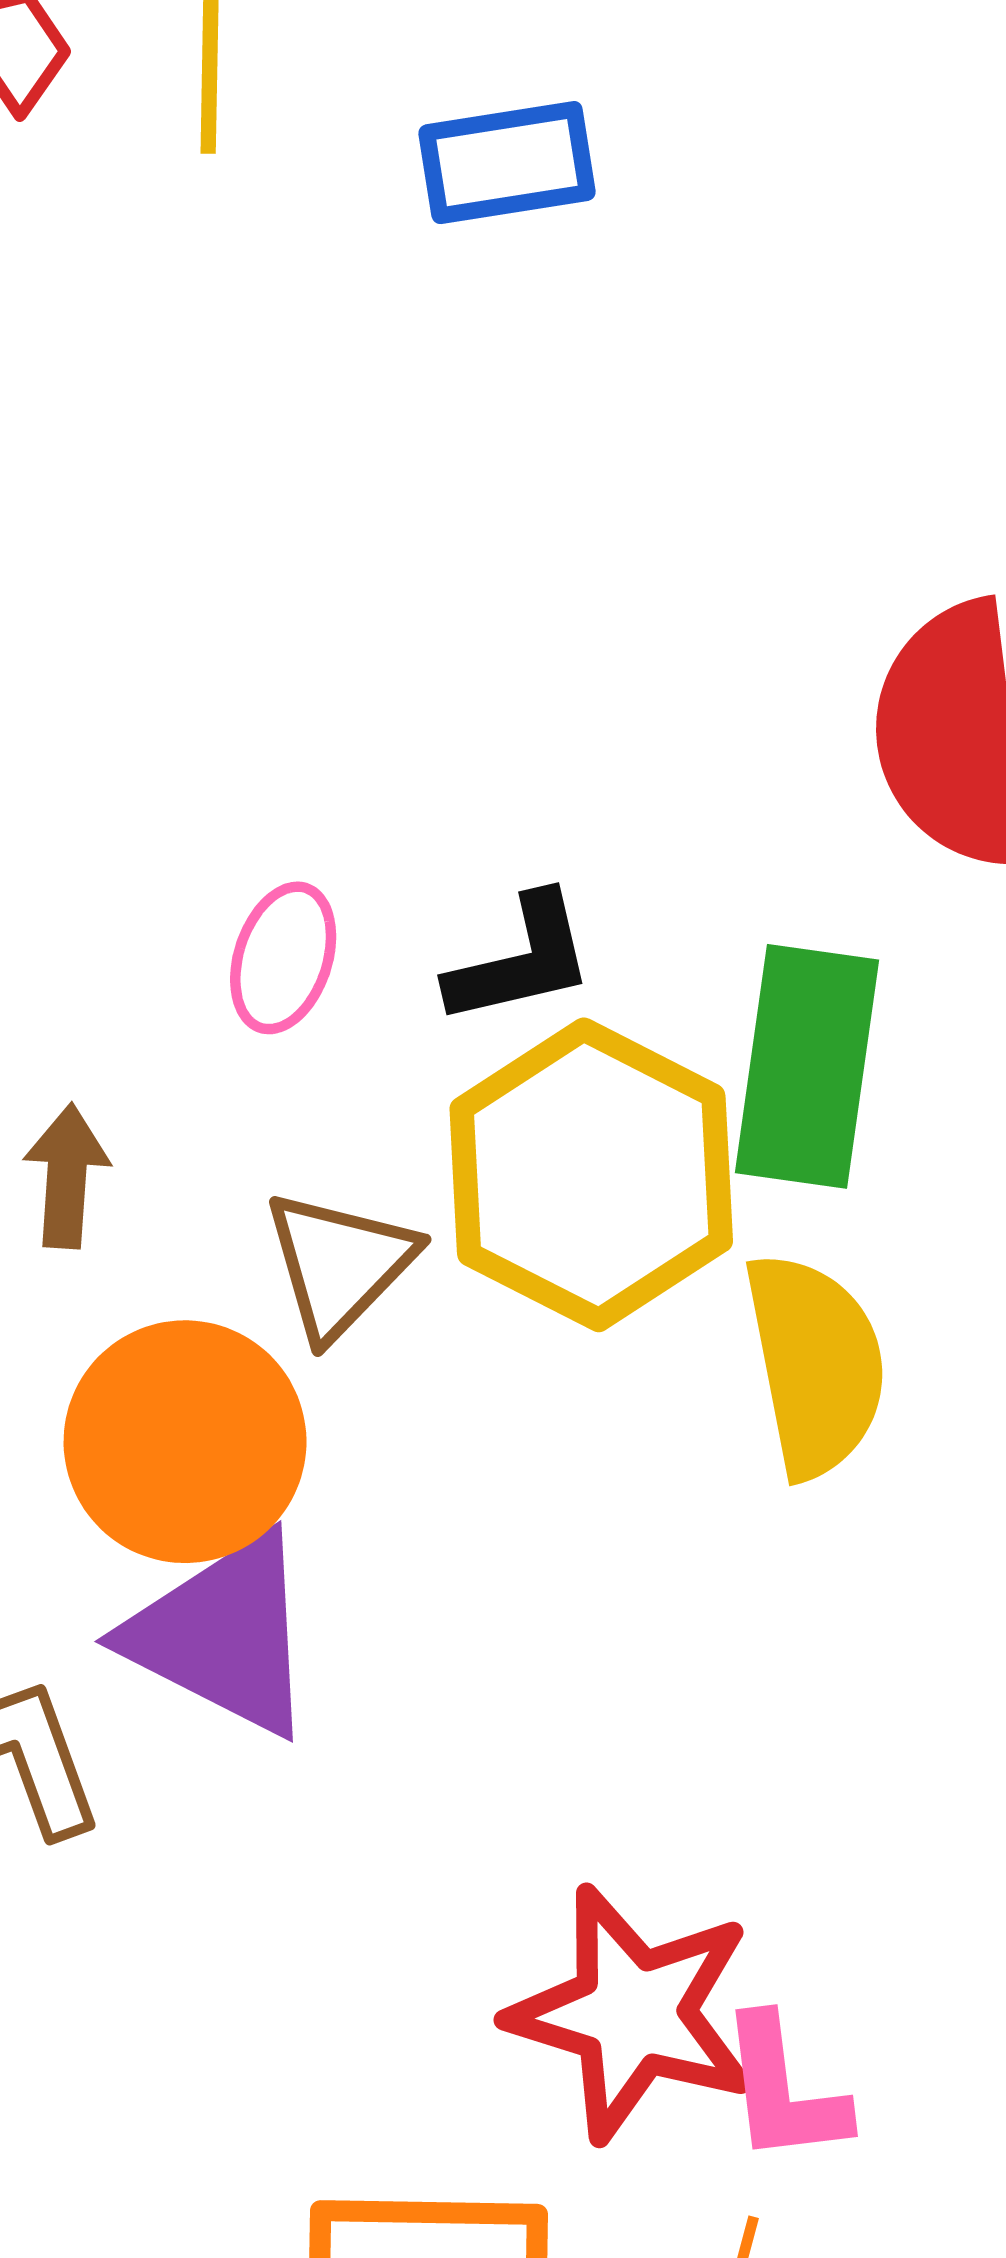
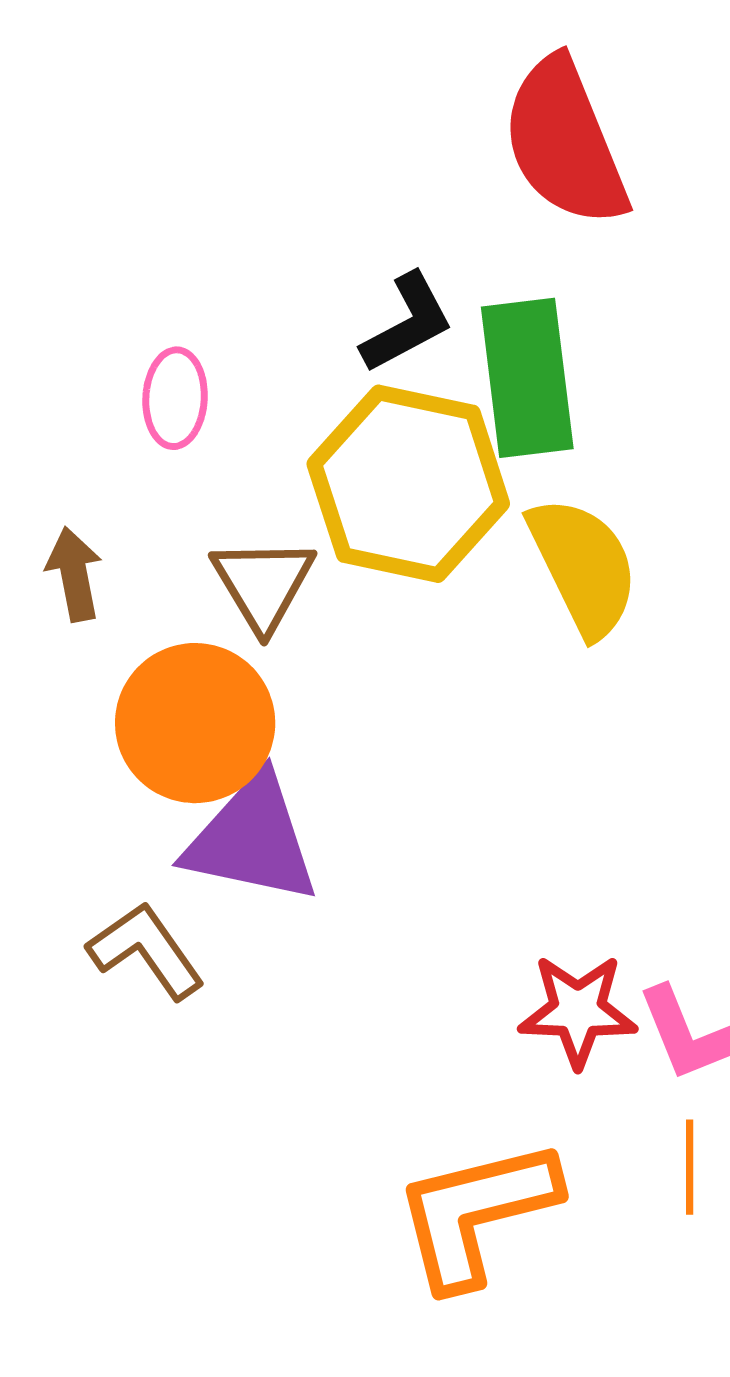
black L-shape: (521, 960) -> (407, 323), moved
red star: (633, 2013) -> (578, 1011), size x0.7

